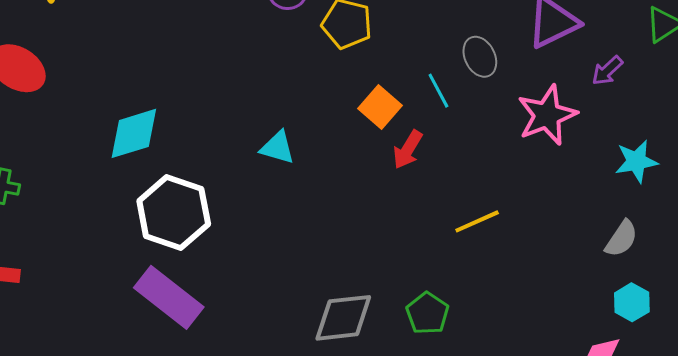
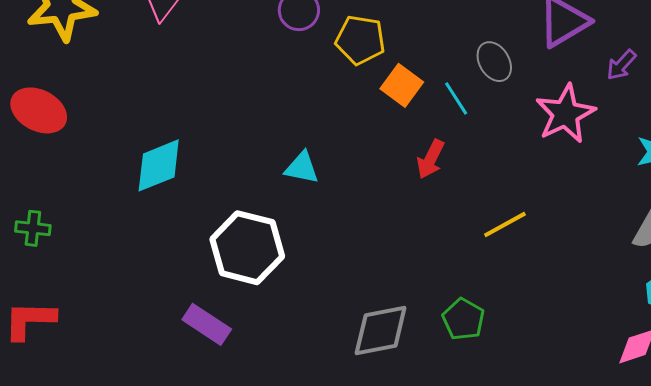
orange square: (380, 107) -> (402, 85), moved
white hexagon: (174, 212) -> (247, 248), moved
purple rectangle: (169, 297) -> (207, 324), size x0.7

